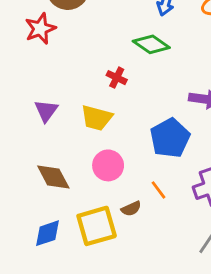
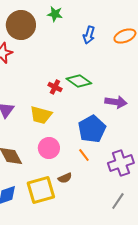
green diamond: (151, 44) -> (79, 81), moved
orange line: (158, 190) -> (84, 155), moved

